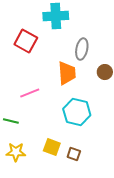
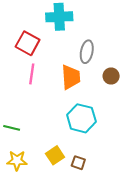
pink line: (30, 93) -> (32, 74), moved, turned -60
yellow square: (52, 147) -> (55, 155), turned 36

